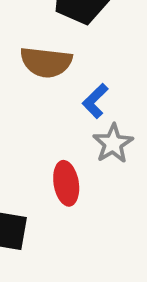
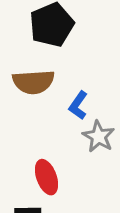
red ellipse: (66, 183) -> (47, 177), moved

